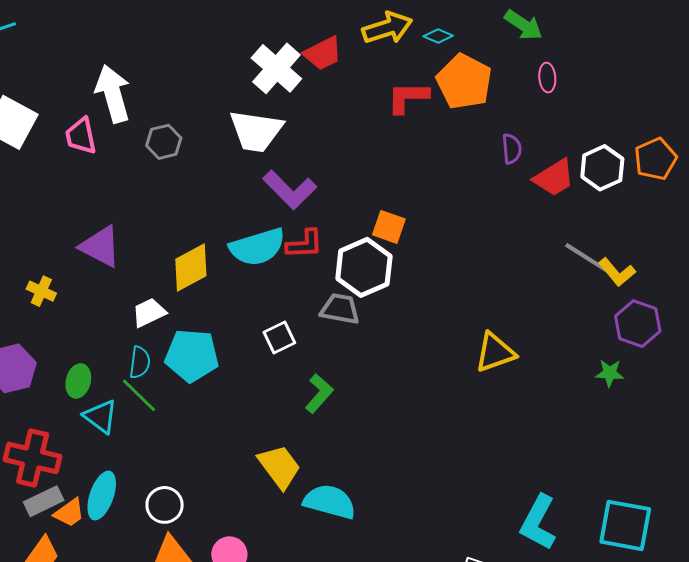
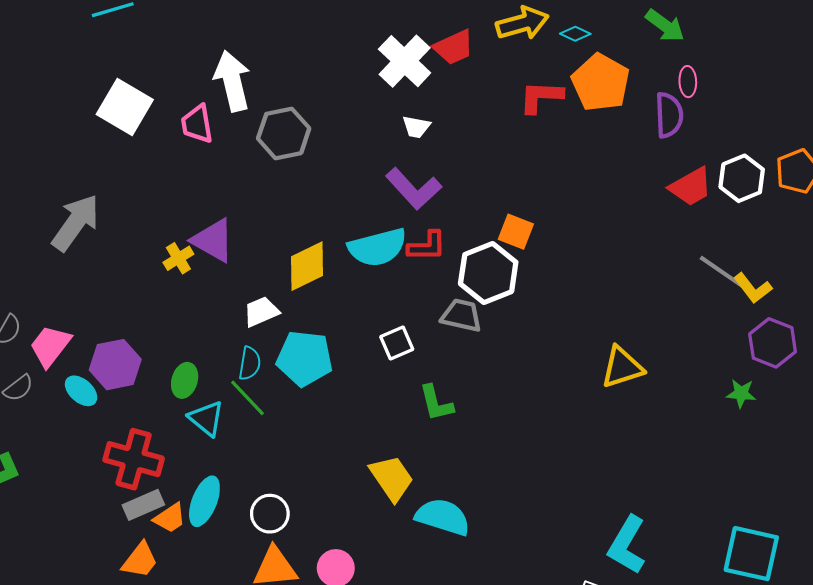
white trapezoid: (256, 131) -> (416, 127), moved, size x0.5
gray hexagon: (164, 142) -> (284, 133), size x1.4
purple semicircle: (512, 149) -> (669, 115), moved, size x1.4
yellow cross: (41, 291) -> (178, 258), moved, turned 32
green L-shape: (319, 393) -> (436, 403), turned 123
cyan L-shape: (538, 522) -> (627, 545), moved

